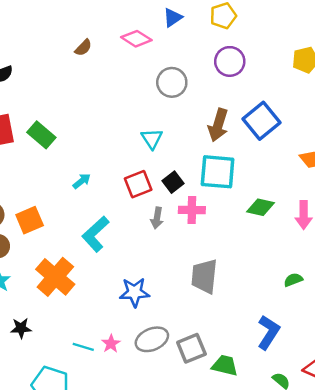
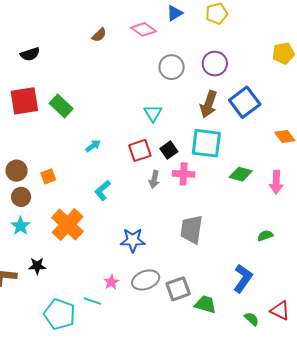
purple circle: (230, 61) -> (215, 64), moved
orange square: (30, 220) -> (48, 176), size x0.7
cyan L-shape: (95, 234) -> (103, 190), size x0.7
cyan line: (83, 347) -> (92, 301), moved

